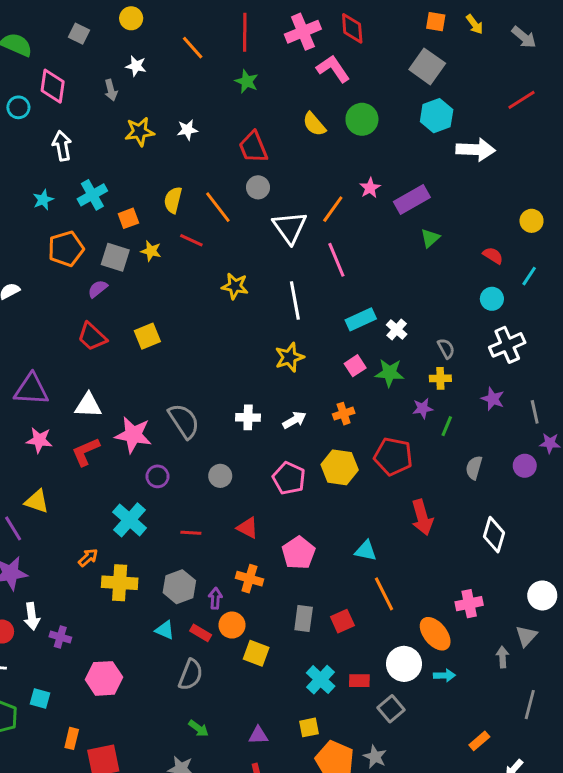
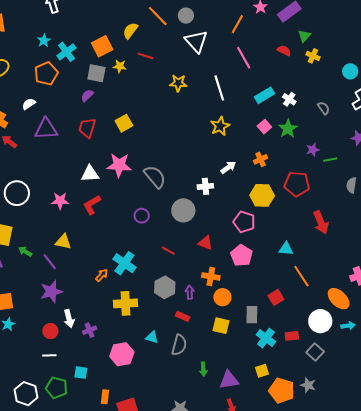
cyan cross: (92, 195) -> (67, 52), moved
yellow semicircle: (173, 200) -> (130, 31), turned 30
orange line: (218, 207) -> (158, 16), moved
orange square: (128, 218) -> (102, 46), size x1.5
white triangle: (290, 227) -> (196, 41), moved
orange pentagon: (66, 249) -> (46, 74), moved
red semicircle: (493, 255) -> (284, 51), moved
red trapezoid: (92, 337) -> (87, 128), turned 70
green star: (390, 373) -> (288, 129), turned -30
yellow cross: (440, 378) -> (313, 56), moved, turned 32
purple triangle: (31, 389) -> (46, 129), moved
white cross: (248, 417) -> (205, 186), moved
green line: (447, 426) -> (330, 160), turned 64
pink star: (133, 435) -> (119, 165), moved
gray circle: (220, 476) -> (183, 210), size x1.5
pink pentagon: (289, 478) -> (244, 222), moved
cyan cross: (130, 520) -> (124, 263), moved
red line: (191, 533) -> (168, 251), turned 32
yellow cross: (120, 583) -> (126, 303), moved
gray rectangle: (304, 618) -> (252, 315), moved
orange circle: (232, 625) -> (222, 297), moved
cyan triangle: (165, 630) -> (152, 337), moved
purple cross: (60, 637) -> (90, 330), turned -32
green arrow: (199, 728) -> (203, 369), moved, turned 56
purple triangle: (258, 735) -> (229, 380), size x1.5

